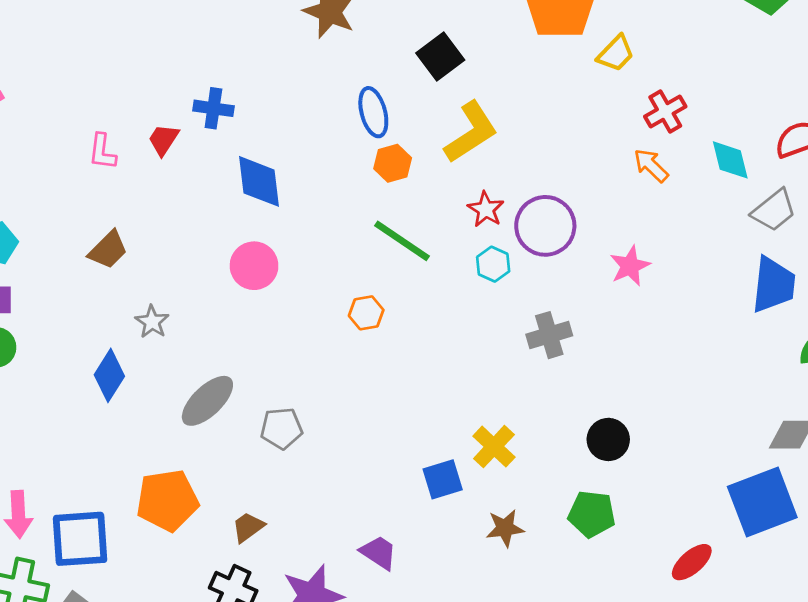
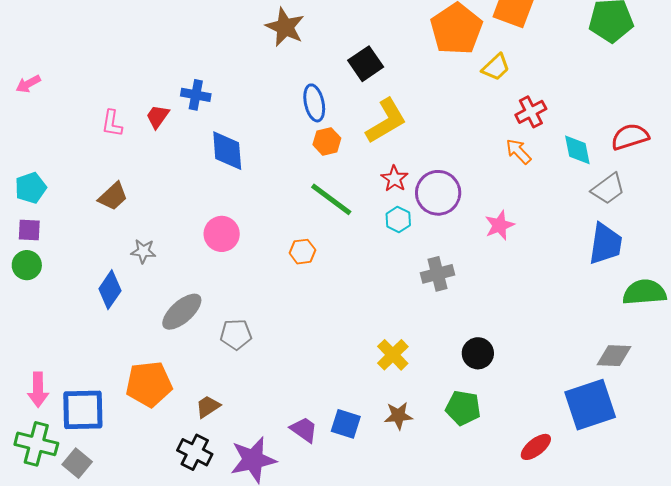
pink circle: (254, 266) -> (222, 234), moved
gray star: (152, 322) -> (143, 251), turned -30
blue square: (443, 479) -> (346, 424), moved, turned 32

